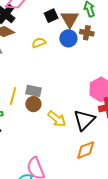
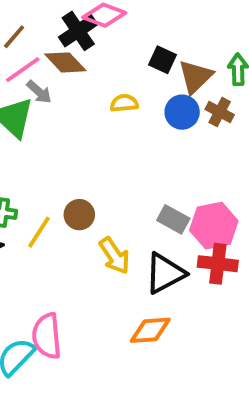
black square: (51, 16) -> (163, 60), turned 32
gray rectangle: (34, 91) -> (173, 219), moved
yellow line: (13, 96) -> (39, 232), moved

